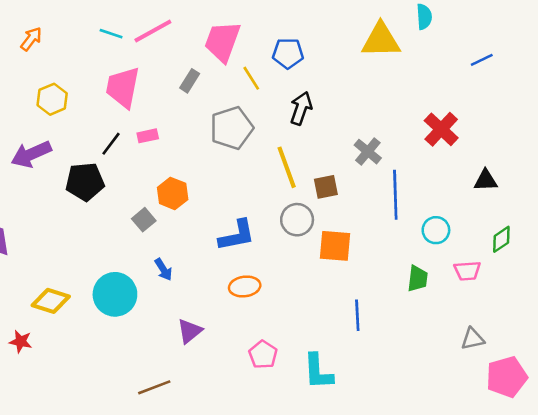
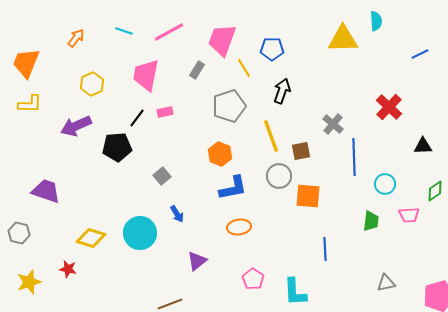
cyan line: (111, 34) -> (124, 31), moved
orange hexagon: (173, 193) -> (220, 154), moved
gray triangle: (473, 339) -> (386, 283), moved

